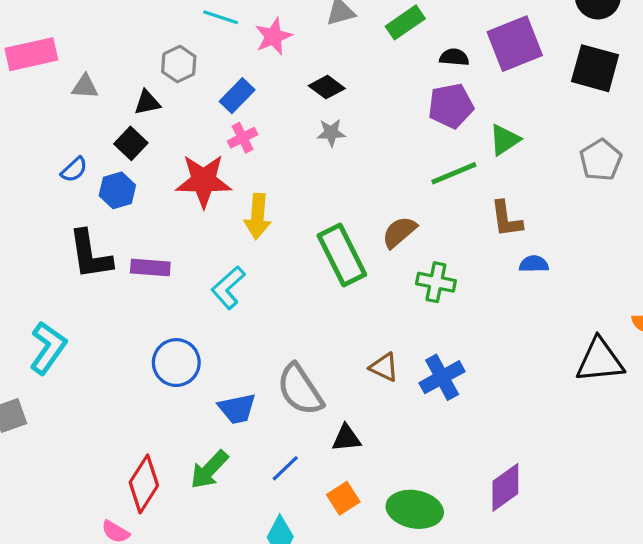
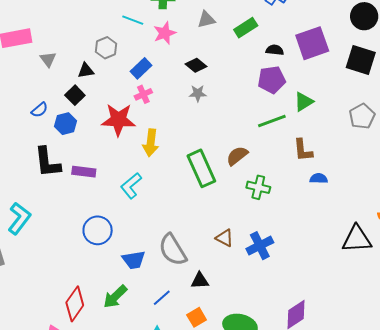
gray triangle: (85, 87) -> (48, 59), turned 48

